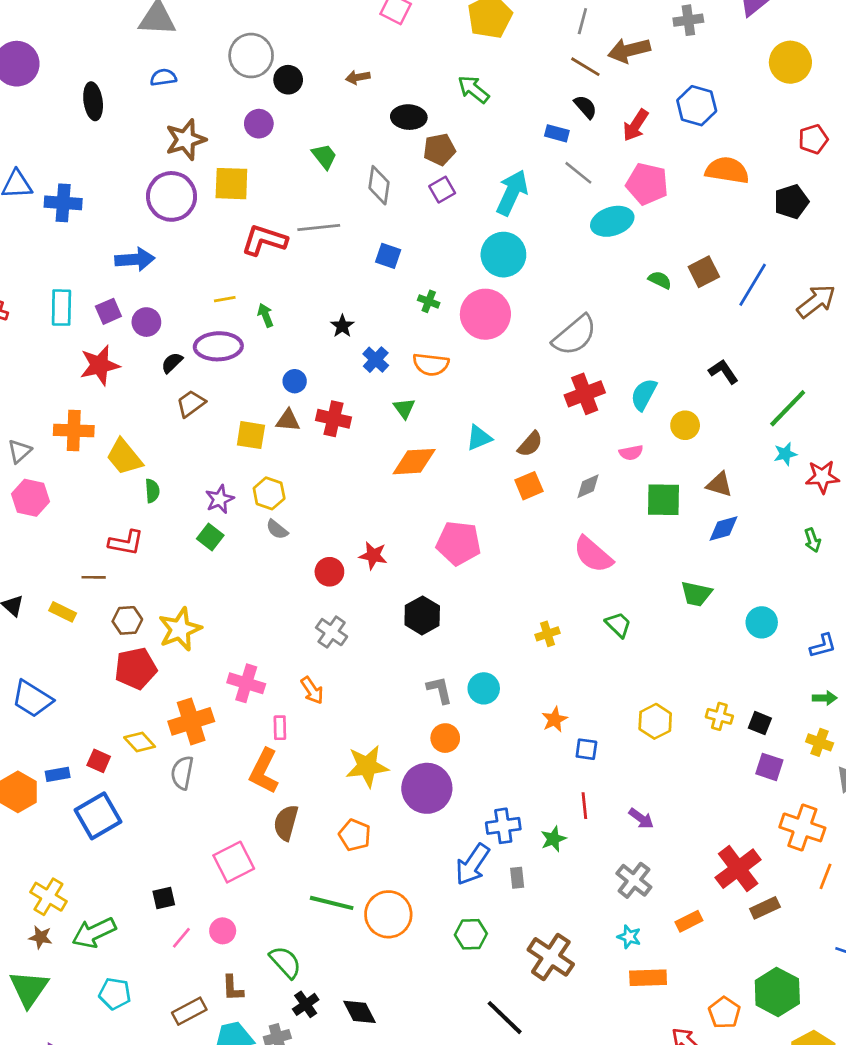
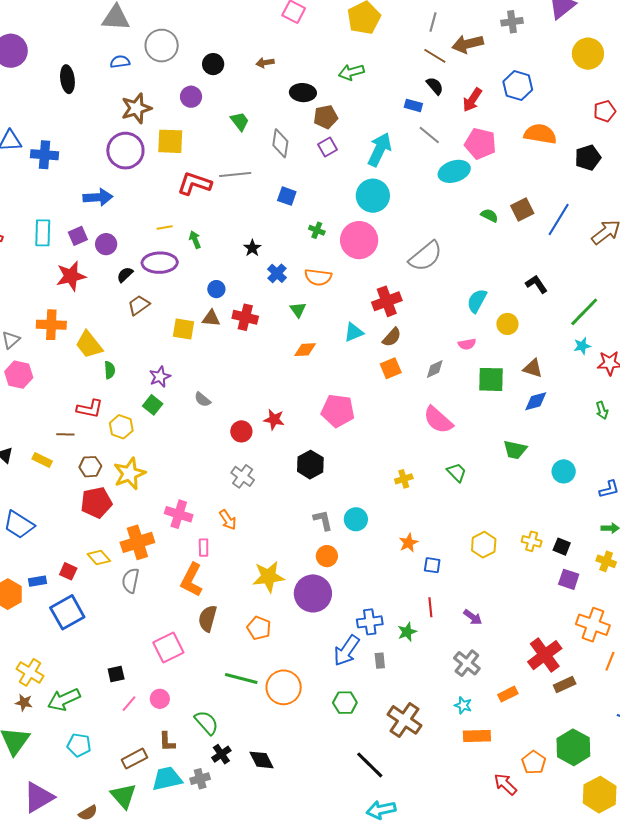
gray circle: (251, 56) -> (162, 46), moved
green arrow: (474, 89) -> (351, 72), turned -55
red cross: (585, 394) -> (387, 301), moved
orange diamond: (414, 462) -> (305, 350), size x0.7
yellow hexagon: (269, 493) -> (121, 427), moved

